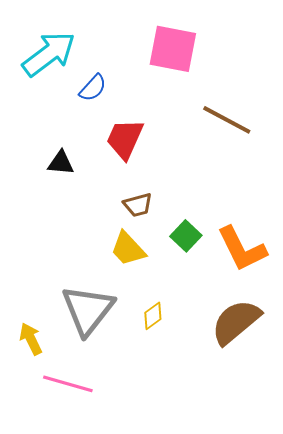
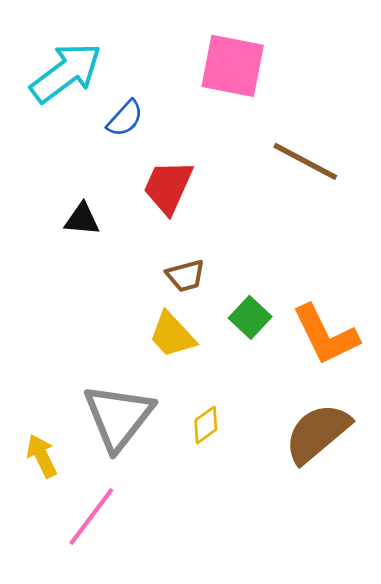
pink line: (68, 384) -> (91, 516), turned -69

